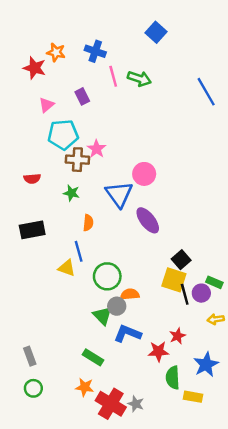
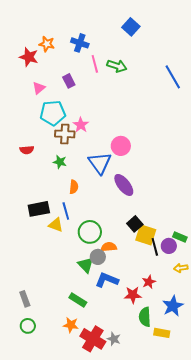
black rectangle: (32, 230) -> (39, 209), moved
black square: (181, 260) -> (135, 224), moved

